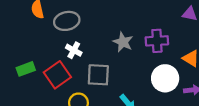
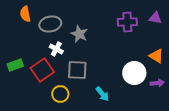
purple cross: (157, 41) -> (127, 22), moved
gray star: (123, 42) -> (79, 34), moved

